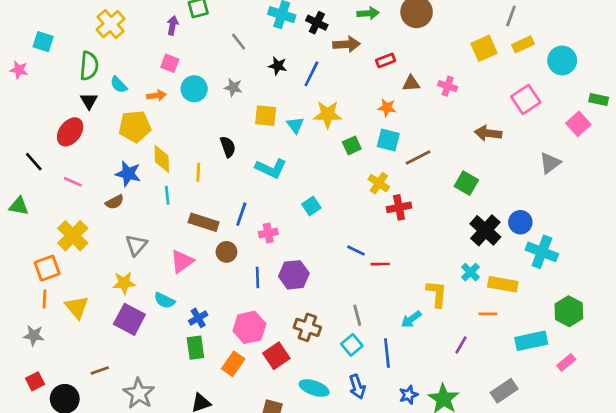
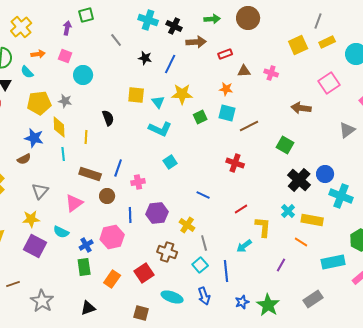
gray star: (233, 87) -> (65, 101), moved
orange arrow: (156, 96) -> (38, 54), moved
cyan L-shape: (271, 168) -> (160, 129), moved
yellow cross: (379, 183) -> (187, 225), moved
red cross: (399, 207) -> (235, 163), turned 30
red line: (380, 264) -> (241, 209), moved, turned -32
orange line: (488, 314) -> (301, 242), turned 32
pink hexagon: (249, 327) -> (112, 237), moved

